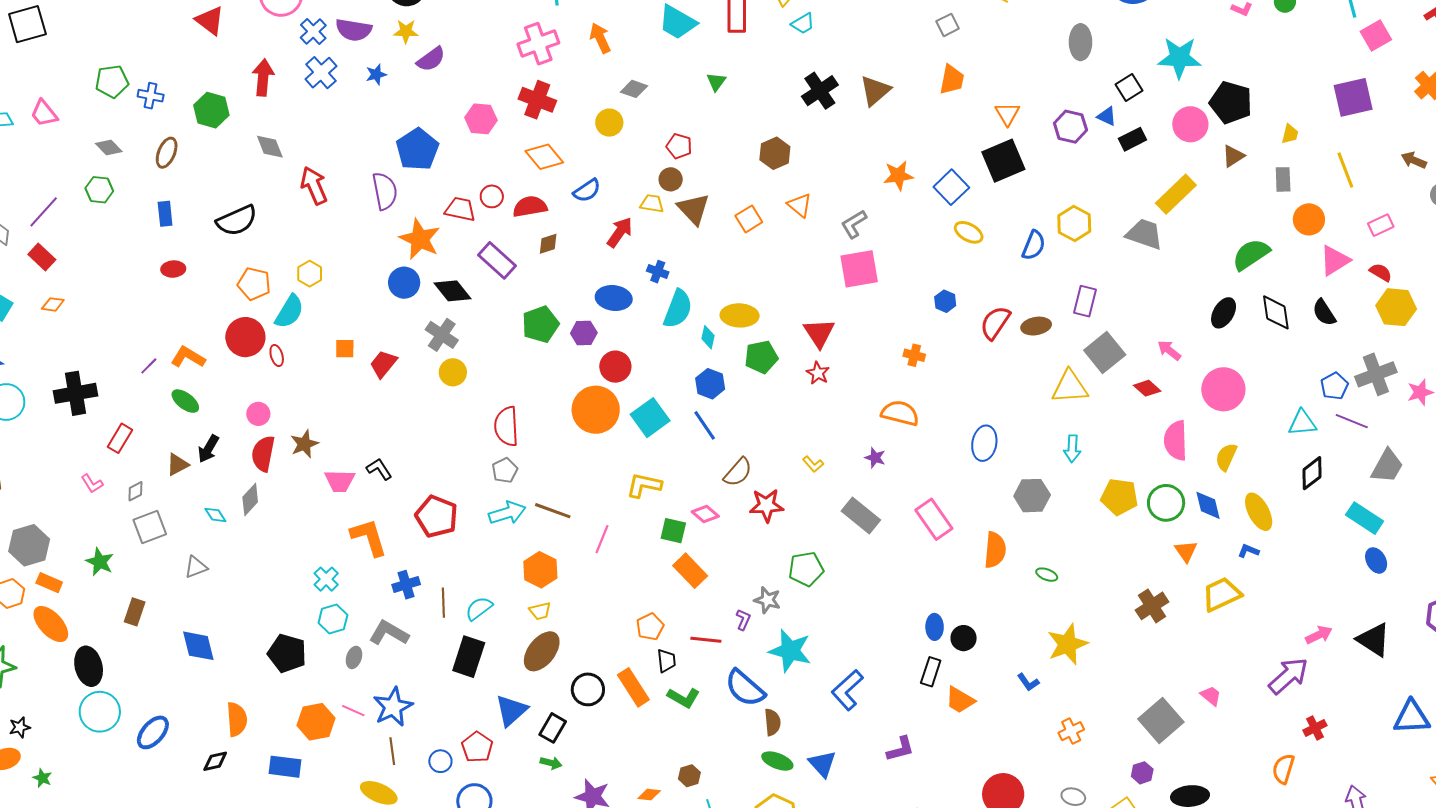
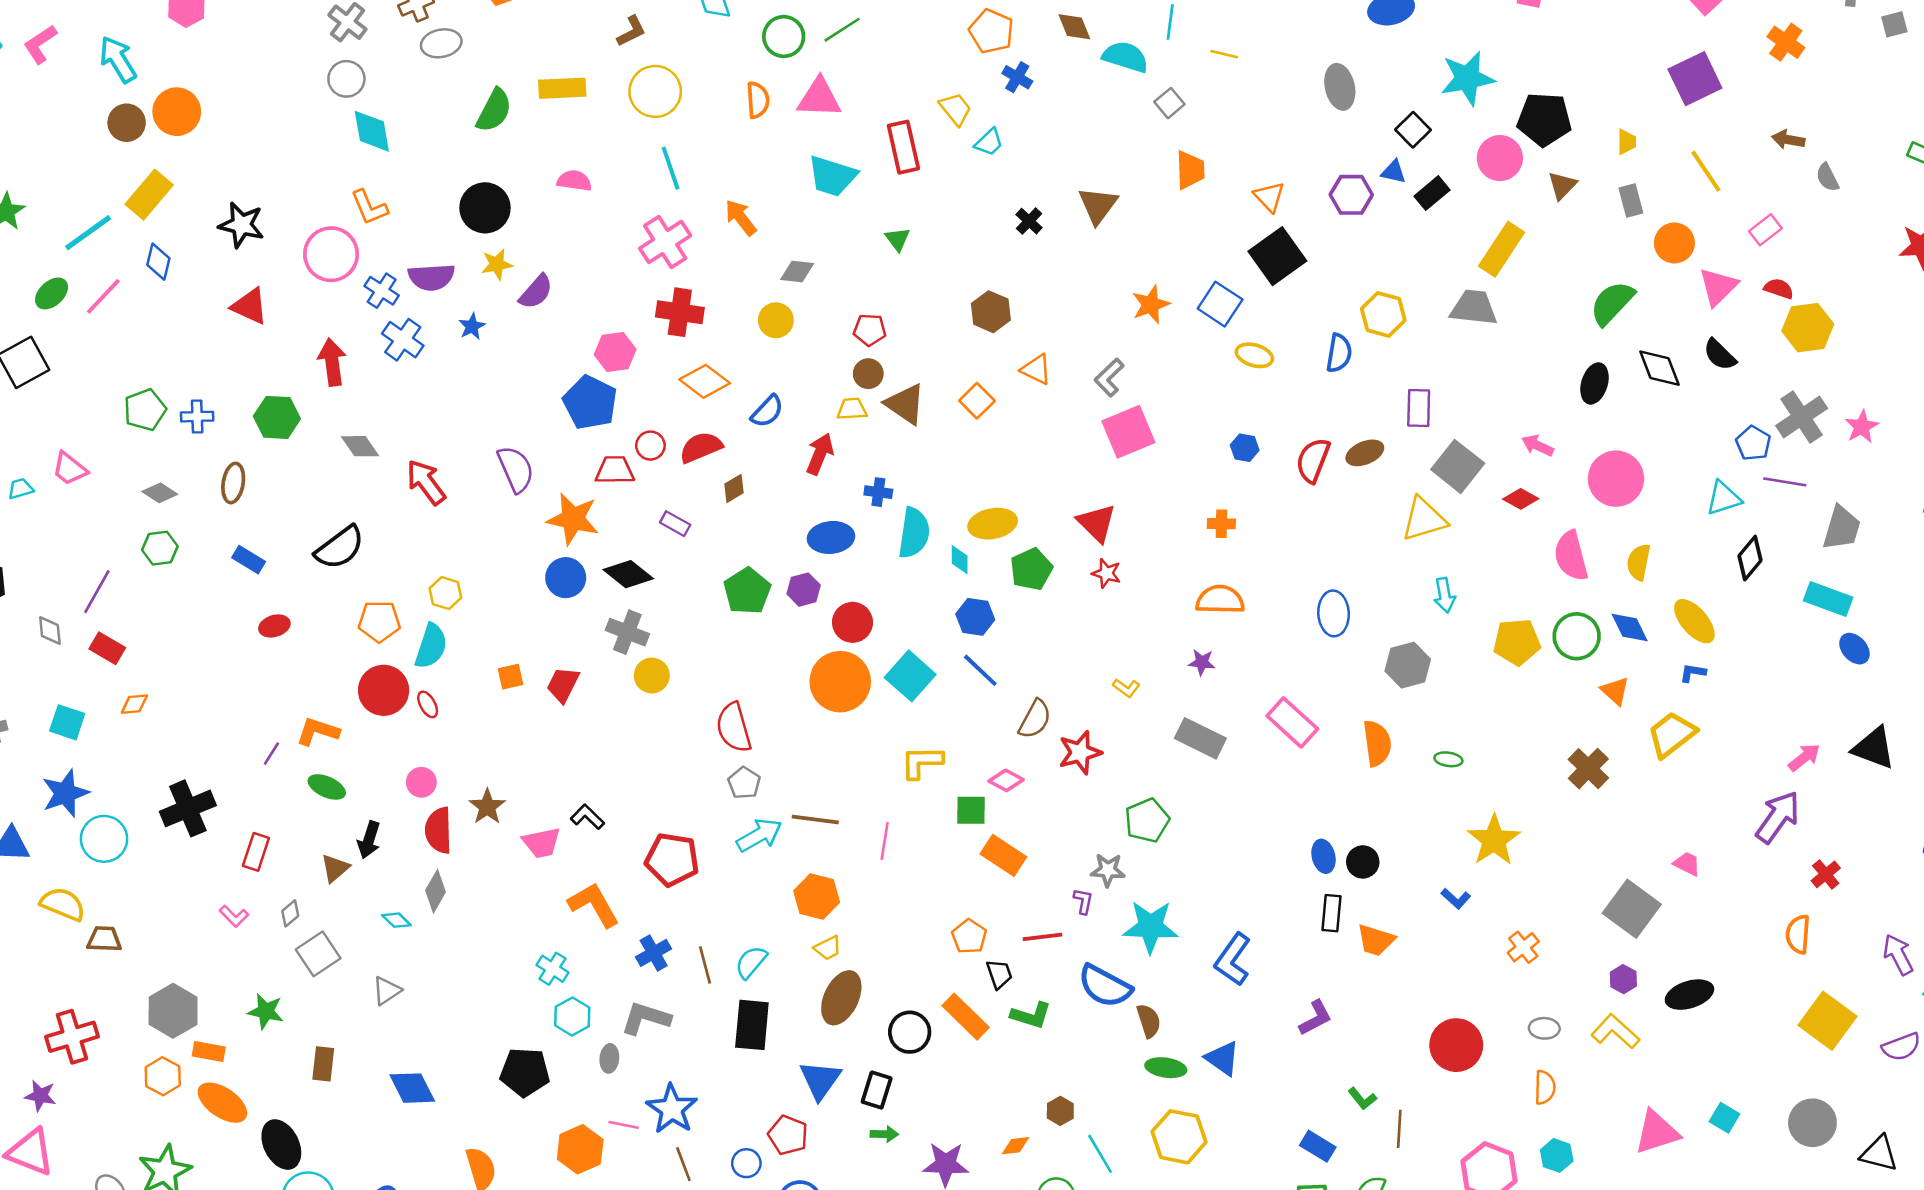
black cross: (820, 91) -> (1029, 221), size x0.6
blue pentagon: (417, 149) -> (590, 402), moved
blue rectangle: (165, 214) -> (249, 560), turned -40
purple rectangle: (497, 260) -> (675, 524), size x0.6

